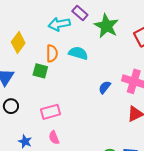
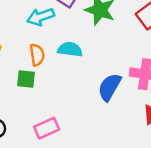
blue semicircle: (105, 87) -> (109, 87), size x1.6

